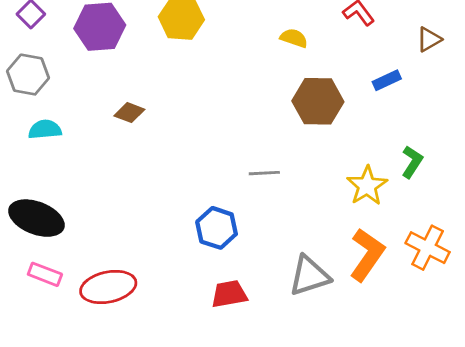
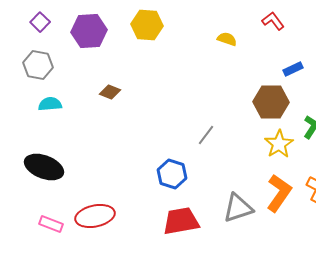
brown hexagon: (318, 101) -> (271, 102), moved
gray line: (264, 173) -> (206, 135), turned -50
pink rectangle: (45, 274) -> (51, 224), moved
red trapezoid: (229, 294) -> (181, 221), size x1.4

